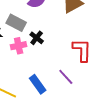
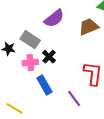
blue rectangle: (38, 84) -> (44, 85), moved

